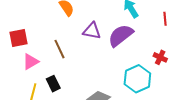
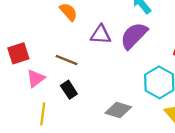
brown line: (59, 49) -> (66, 60), turned -36
black rectangle: (53, 84) -> (69, 90), moved

